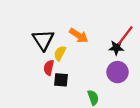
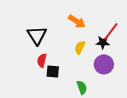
orange arrow: (79, 35) -> (77, 21), moved
yellow semicircle: (60, 53) -> (80, 47), moved

